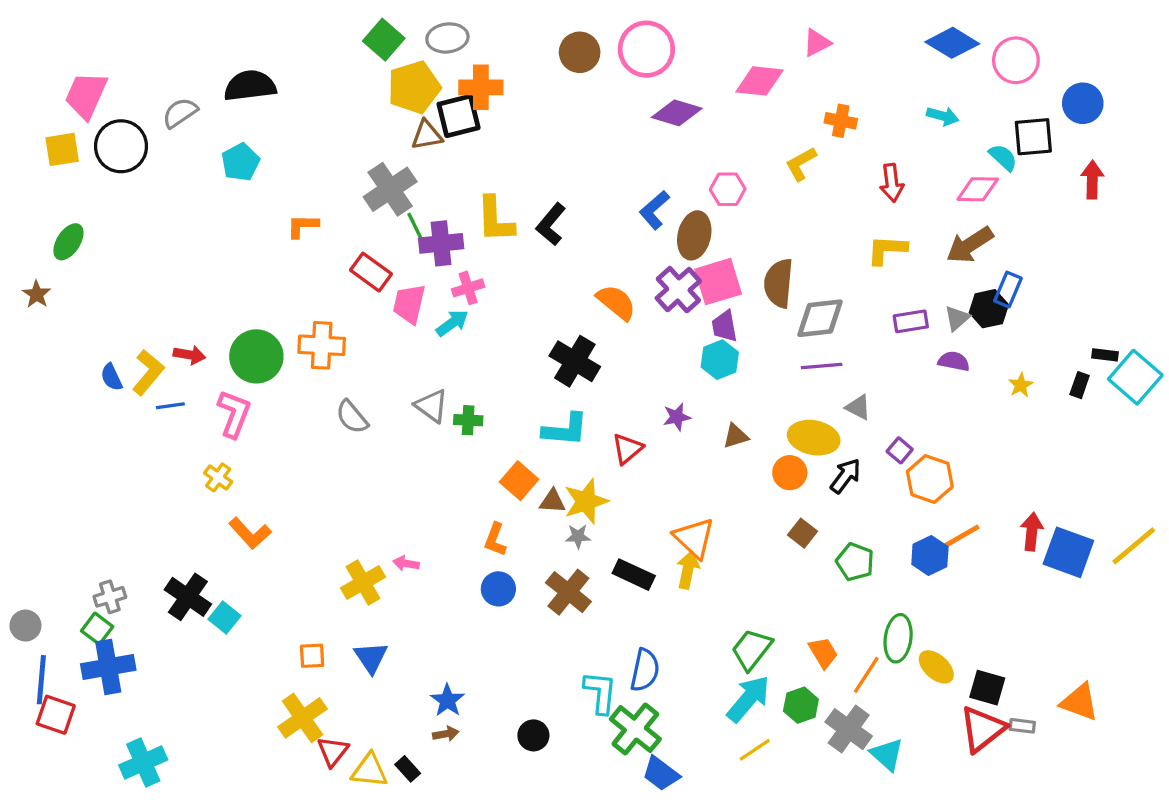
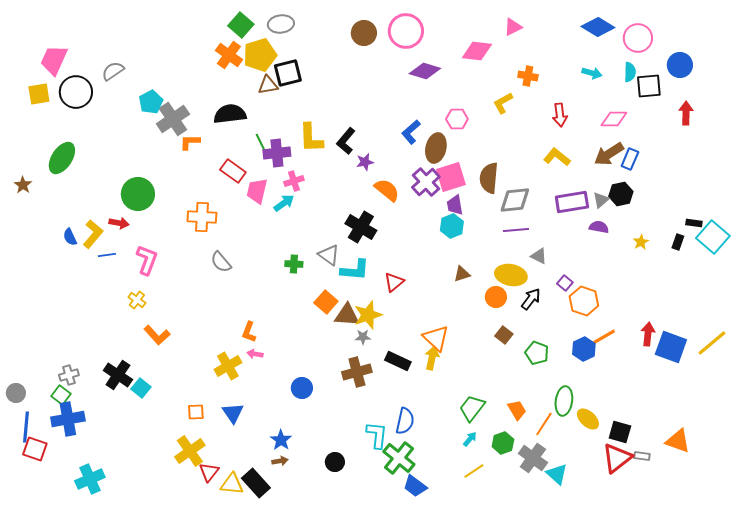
black semicircle: (250, 86) -> (230, 114), moved
orange cross: (481, 87) -> (229, 55), moved, turned 36
cyan semicircle: (1003, 157) -> (630, 72), moved, turned 48
gray cross: (390, 189) -> (173, 119), moved
green ellipse: (68, 242) -> (62, 158), moved, size x1.4
yellow L-shape: (887, 250) -> (557, 157), turned 36
blue rectangle: (1008, 290) -> (630, 159), moved
purple rectangle: (911, 321) -> (572, 202), size x1.5
green circle: (256, 356) -> (138, 194), moved
gray triangle: (432, 406) -> (329, 255), moved
purple star: (677, 417) -> (365, 162), moved
brown triangle: (553, 501) -> (347, 315), size x1.5
orange L-shape: (495, 540) -> (249, 332), moved
blue circle: (498, 589) -> (302, 388), moved
brown cross: (568, 592) -> (357, 372), turned 36
cyan arrow: (748, 699) -> (470, 439), size x0.5
black rectangle: (408, 769) -> (256, 483), size x1.8

